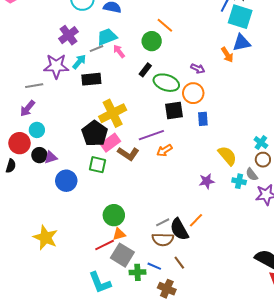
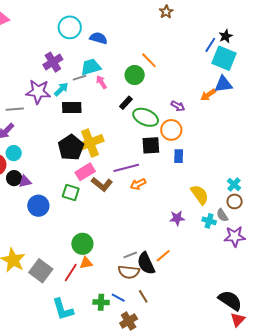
orange arrow: (227, 55) -> (208, 95), turned 84
black pentagon: (95, 134) -> (71, 147), moved
red line: (105, 245) -> (71, 273), turned -36
gray square: (122, 255) -> (41, 271), moved
brown cross: (167, 289) -> (129, 321), turned 30

